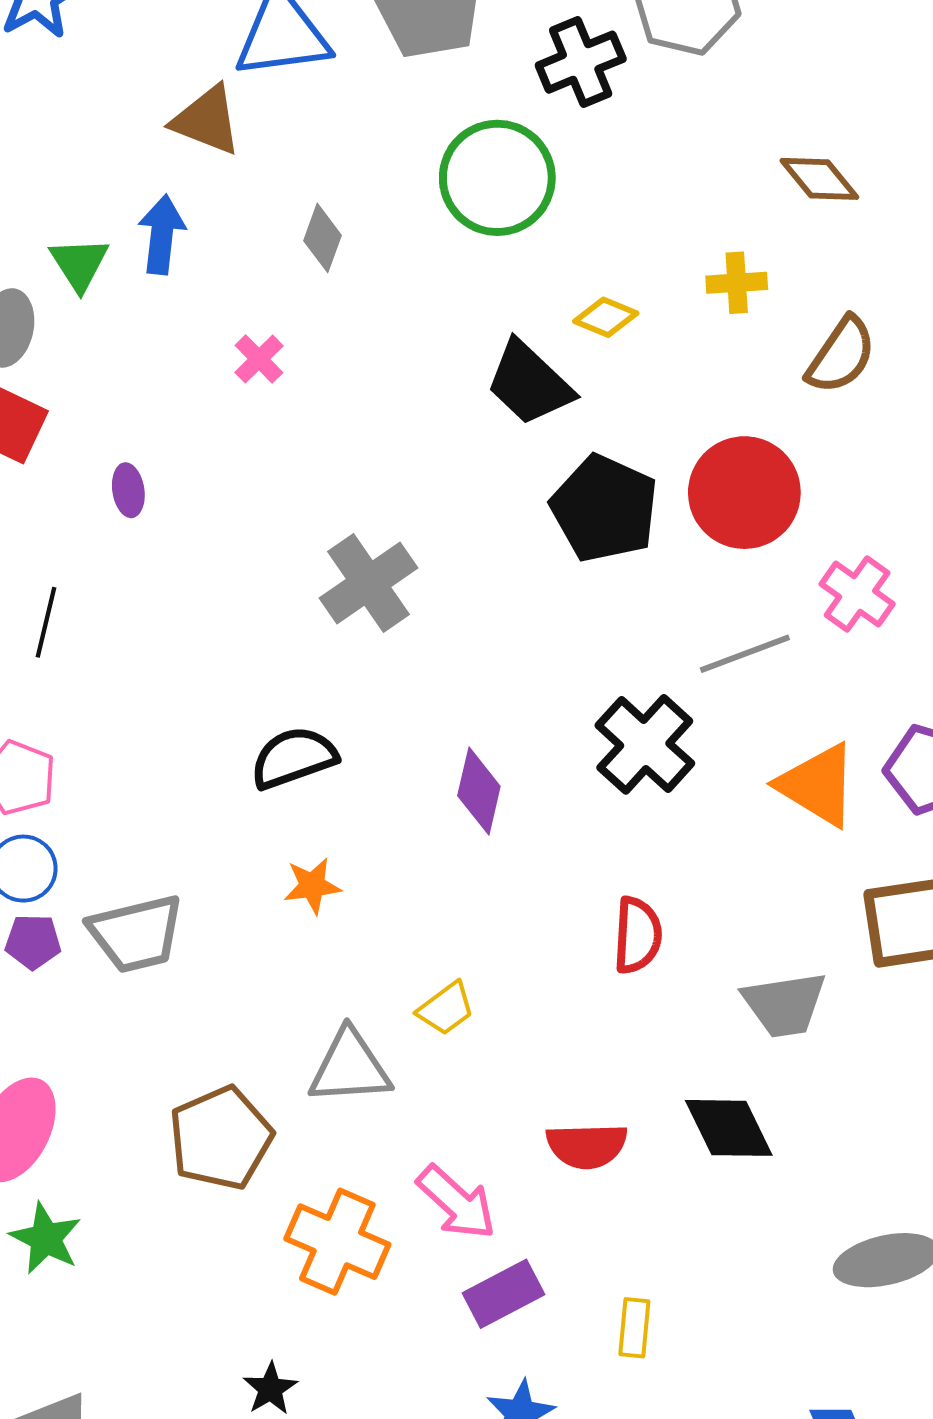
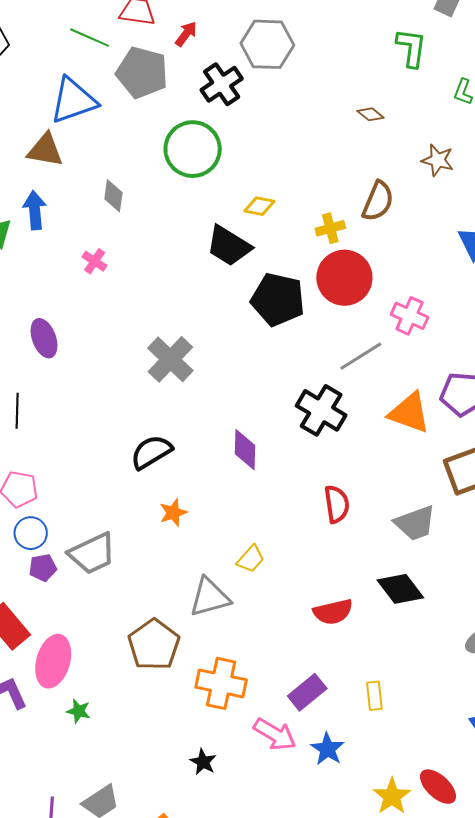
brown diamond: (819, 179) -> (370, 114), moved, size x0.7
yellow cross: (737, 283) -> (330, 228), moved
purple ellipse: (128, 490) -> (44, 338), size x1.5
pink arrow: (457, 1202) -> (275, 734), moved
green star: (46, 1238) -> (79, 711), size x0.7

